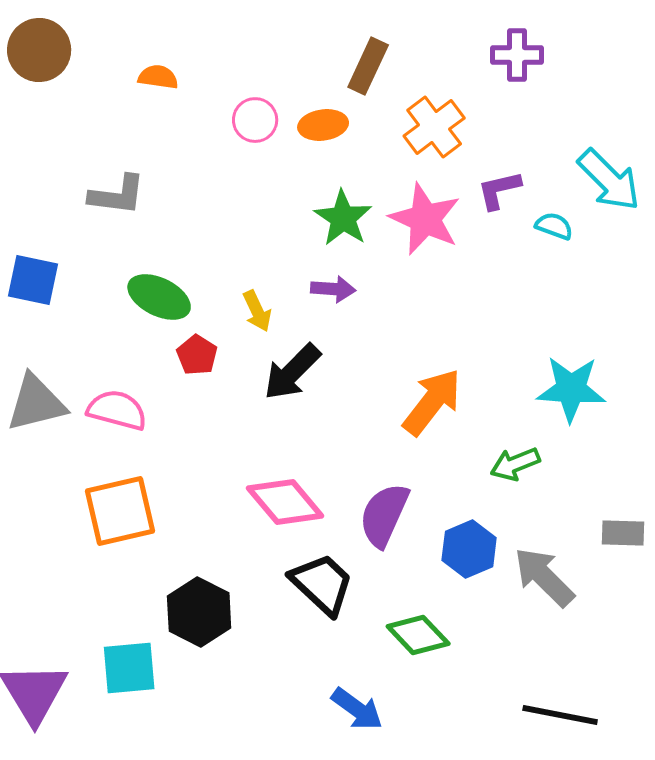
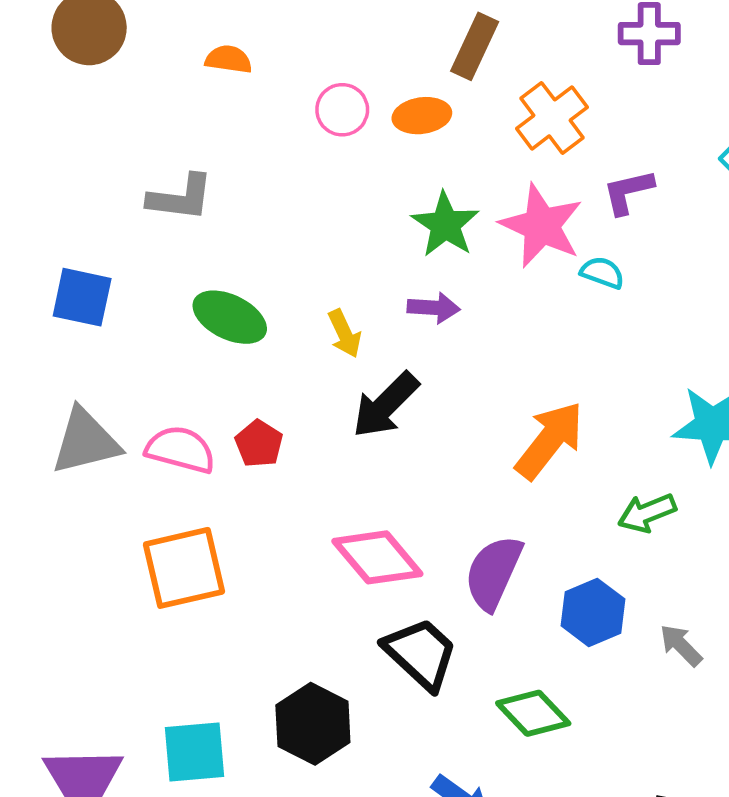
cyan semicircle: (554, 226) -> (602, 273), moved
red pentagon: (197, 355) -> (259, 444), moved
gray arrow: (544, 577) -> (681, 645), size x0.6
black hexagon: (199, 612) -> (313, 724), moved

